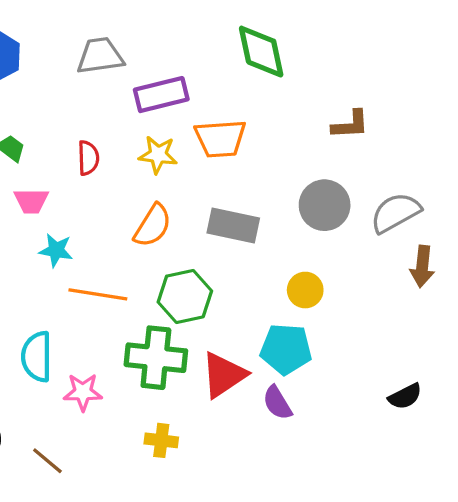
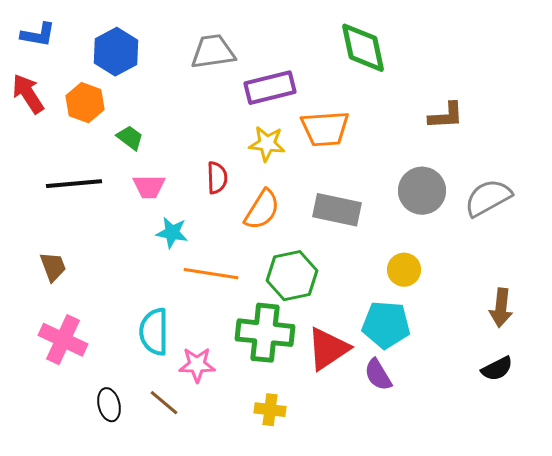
red semicircle: (88, 158) -> (217, 178), moved
brown arrow: (422, 266) -> (501, 308), moved
brown line: (47, 461) -> (164, 403), moved

